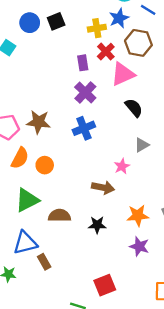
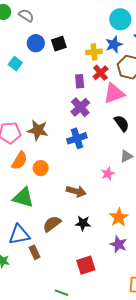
brown arrow: (103, 188) -> (76, 191), moved
green triangle: (27, 200) -> (23, 198), turned 40
orange star: (138, 215) -> (119, 217), turned -30
brown semicircle: (60, 216) -> (52, 224), moved, turned -42
red square: (105, 285) -> (86, 265), moved

